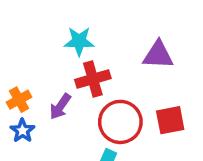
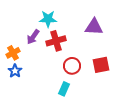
purple arrow: (60, 106) -> (33, 37), moved
red circle: (120, 122) -> (72, 66), size x0.7

